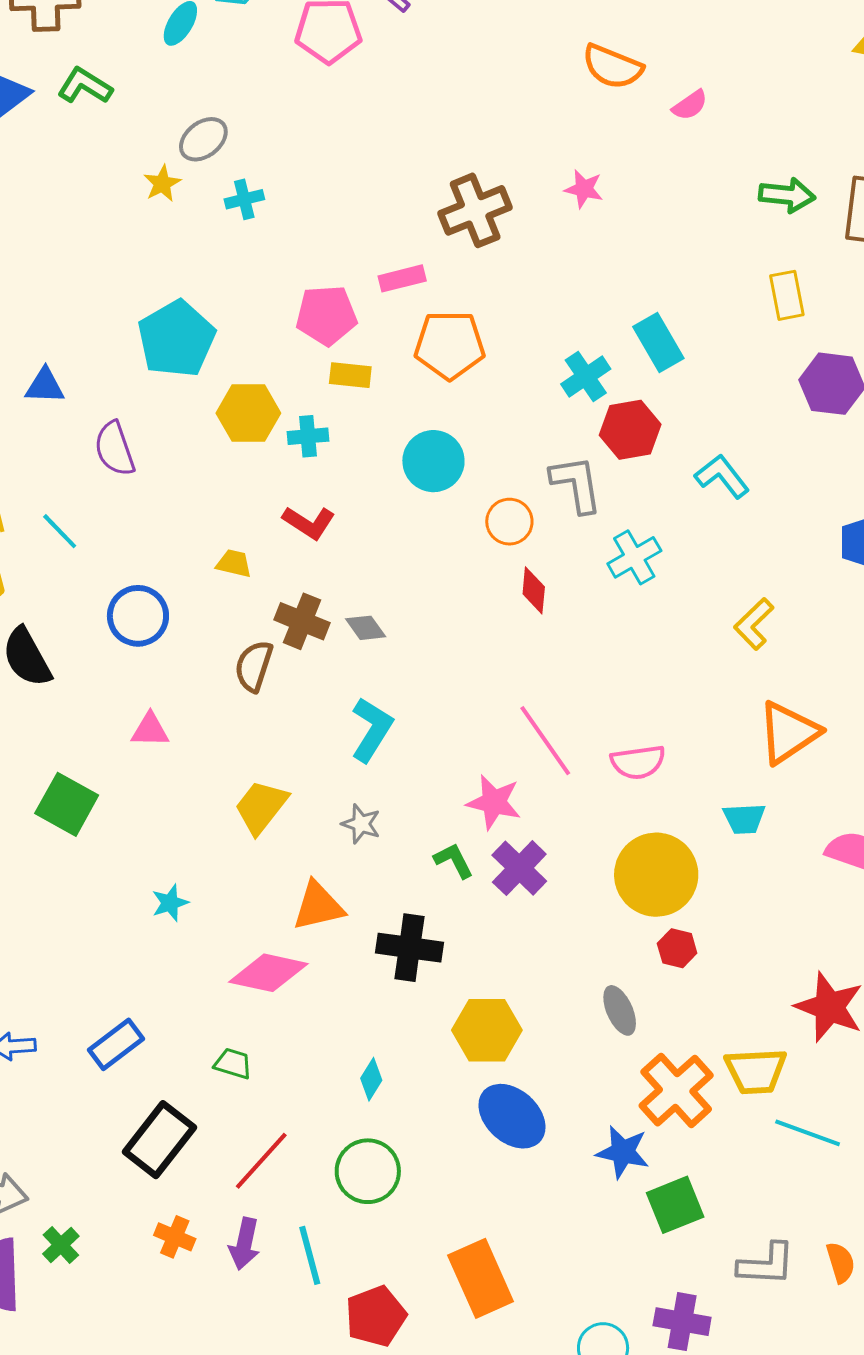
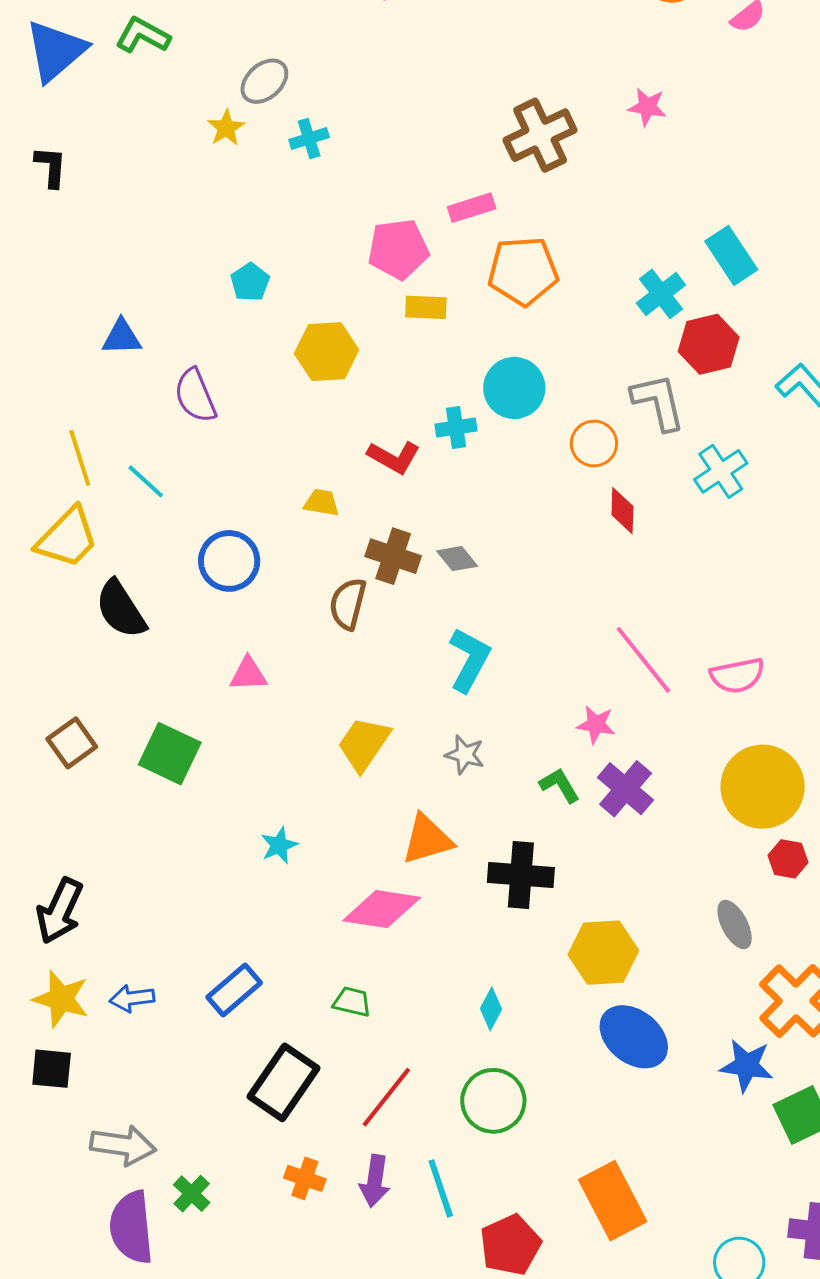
cyan pentagon: (176, 339) -> (250, 282), size x0.5
cyan cross: (308, 436) -> (456, 428), moved
pink star: (494, 802) -> (596, 725), size x0.7

